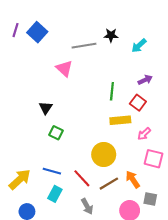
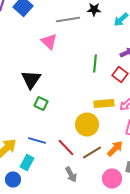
black triangle: (46, 108) -> (31, 80), size x1.5
yellow rectangle: (120, 120) -> (104, 104), moved
orange arrow: (133, 179) -> (115, 148), turned 78
cyan rectangle: (55, 194) -> (27, 162), moved

